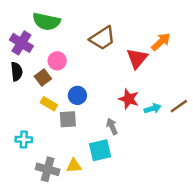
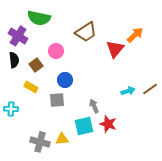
pink circle: (57, 61) -> (56, 51), moved
red star: (129, 99) -> (108, 124), moved
yellow rectangle: (49, 104) -> (31, 87), moved
cyan cross: (24, 140) -> (11, 109), moved

